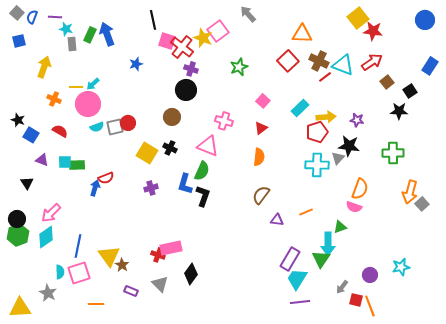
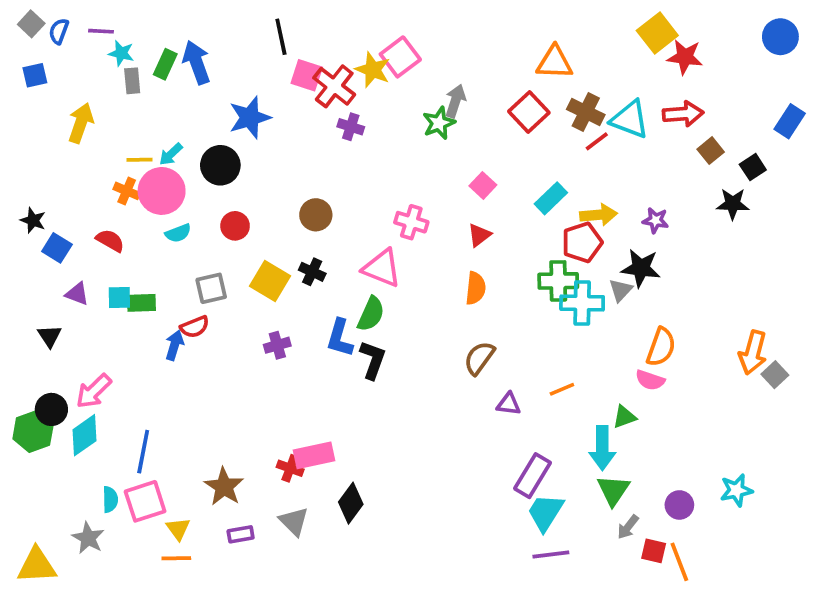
gray arrow: (248, 14) -> (455, 101), moved, turned 60
red arrow: (372, 62) -> (683, 114), turned 30
blue star: (136, 64) -> (250, 118), size x1.6
black circle: (186, 90) -> (220, 165), moved
orange cross: (54, 99) -> (127, 191), moved
gray square: (115, 127) -> (211, 288), moved
green cross: (393, 153) -> (558, 281), moved
black circle: (17, 219) -> (51, 409), moved
yellow triangle: (109, 256) -> (178, 529), moved, size x0.6
green triangle: (321, 259) -> (613, 490), moved
brown star: (122, 265) -> (224, 487), size x1.5
purple rectangle: (131, 291) -> (241, 534), turned -32

